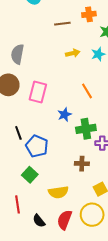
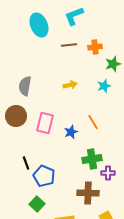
brown line: (62, 24) -> (69, 45), moved
yellow arrow: (73, 53) -> (70, 85), moved
blue star: (64, 114) -> (71, 132), moved
brown cross: (82, 164) -> (88, 193), size x1.5

